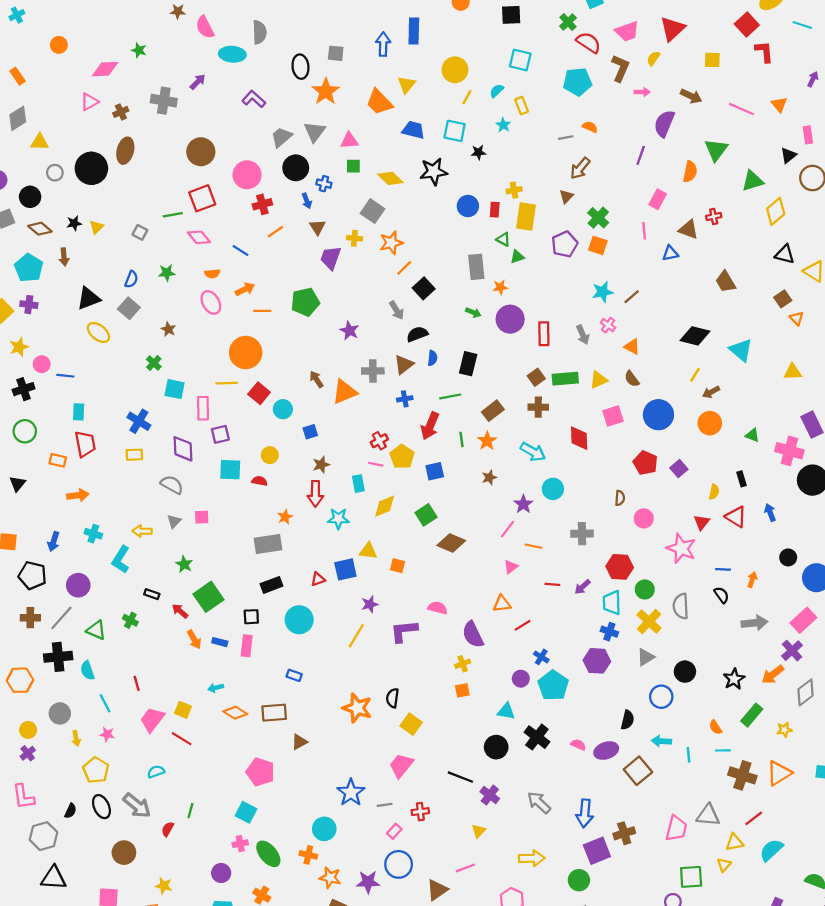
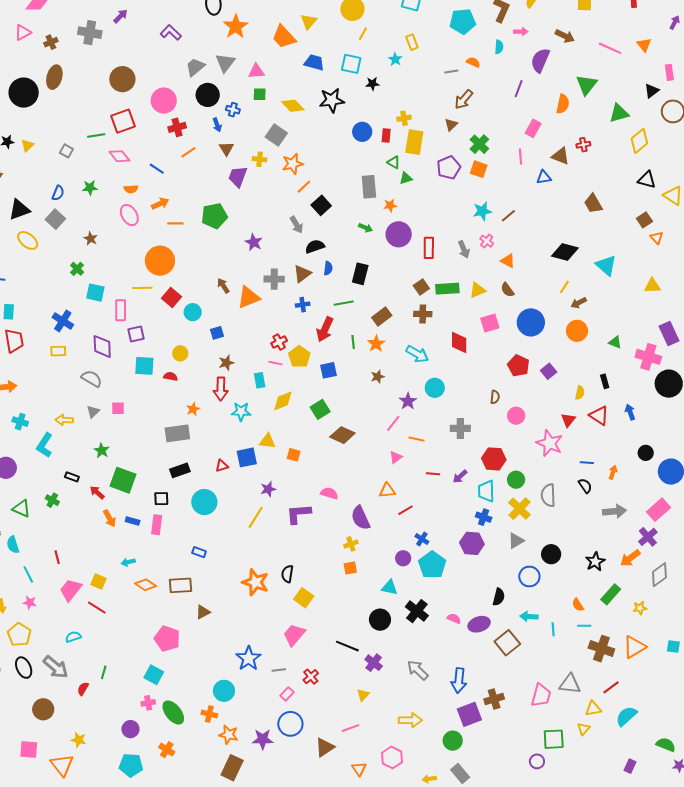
cyan semicircle: (497, 91) -> (499, 47), moved, turned 136
green square: (209, 597) -> (123, 480), turned -36
red cross: (420, 812) -> (311, 677), turned -35

